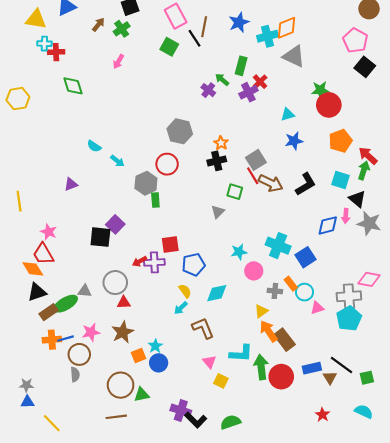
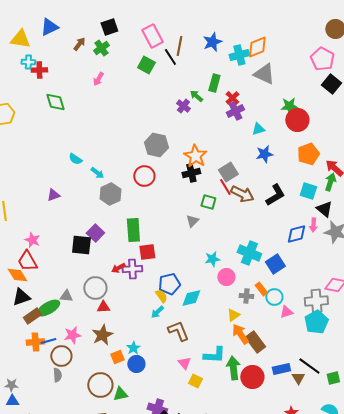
purple cross: (248, 92) -> (235, 111), moved
orange star: (221, 143) -> (195, 156), size x1.6
gray hexagon: (146, 183) -> (110, 194), moved
green rectangle: (155, 200) -> (133, 230), moved, size x1.6
blue pentagon: (193, 265) -> (169, 284), moved

